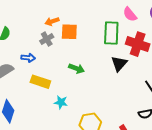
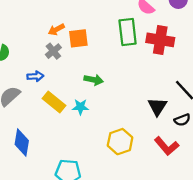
black triangle: (119, 64) -> (157, 107), moved
yellow rectangle: (40, 82) -> (54, 102), turned 30
cyan star: (61, 102) -> (80, 107), moved

